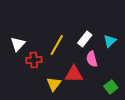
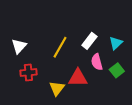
red cross: (34, 60) -> (28, 72), moved
green square: (111, 87) -> (117, 70), moved

